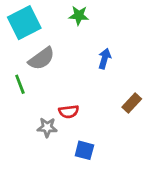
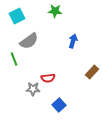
cyan square: (24, 23) -> (17, 16), size x0.7
blue square: (84, 150) -> (59, 105), turned 32

